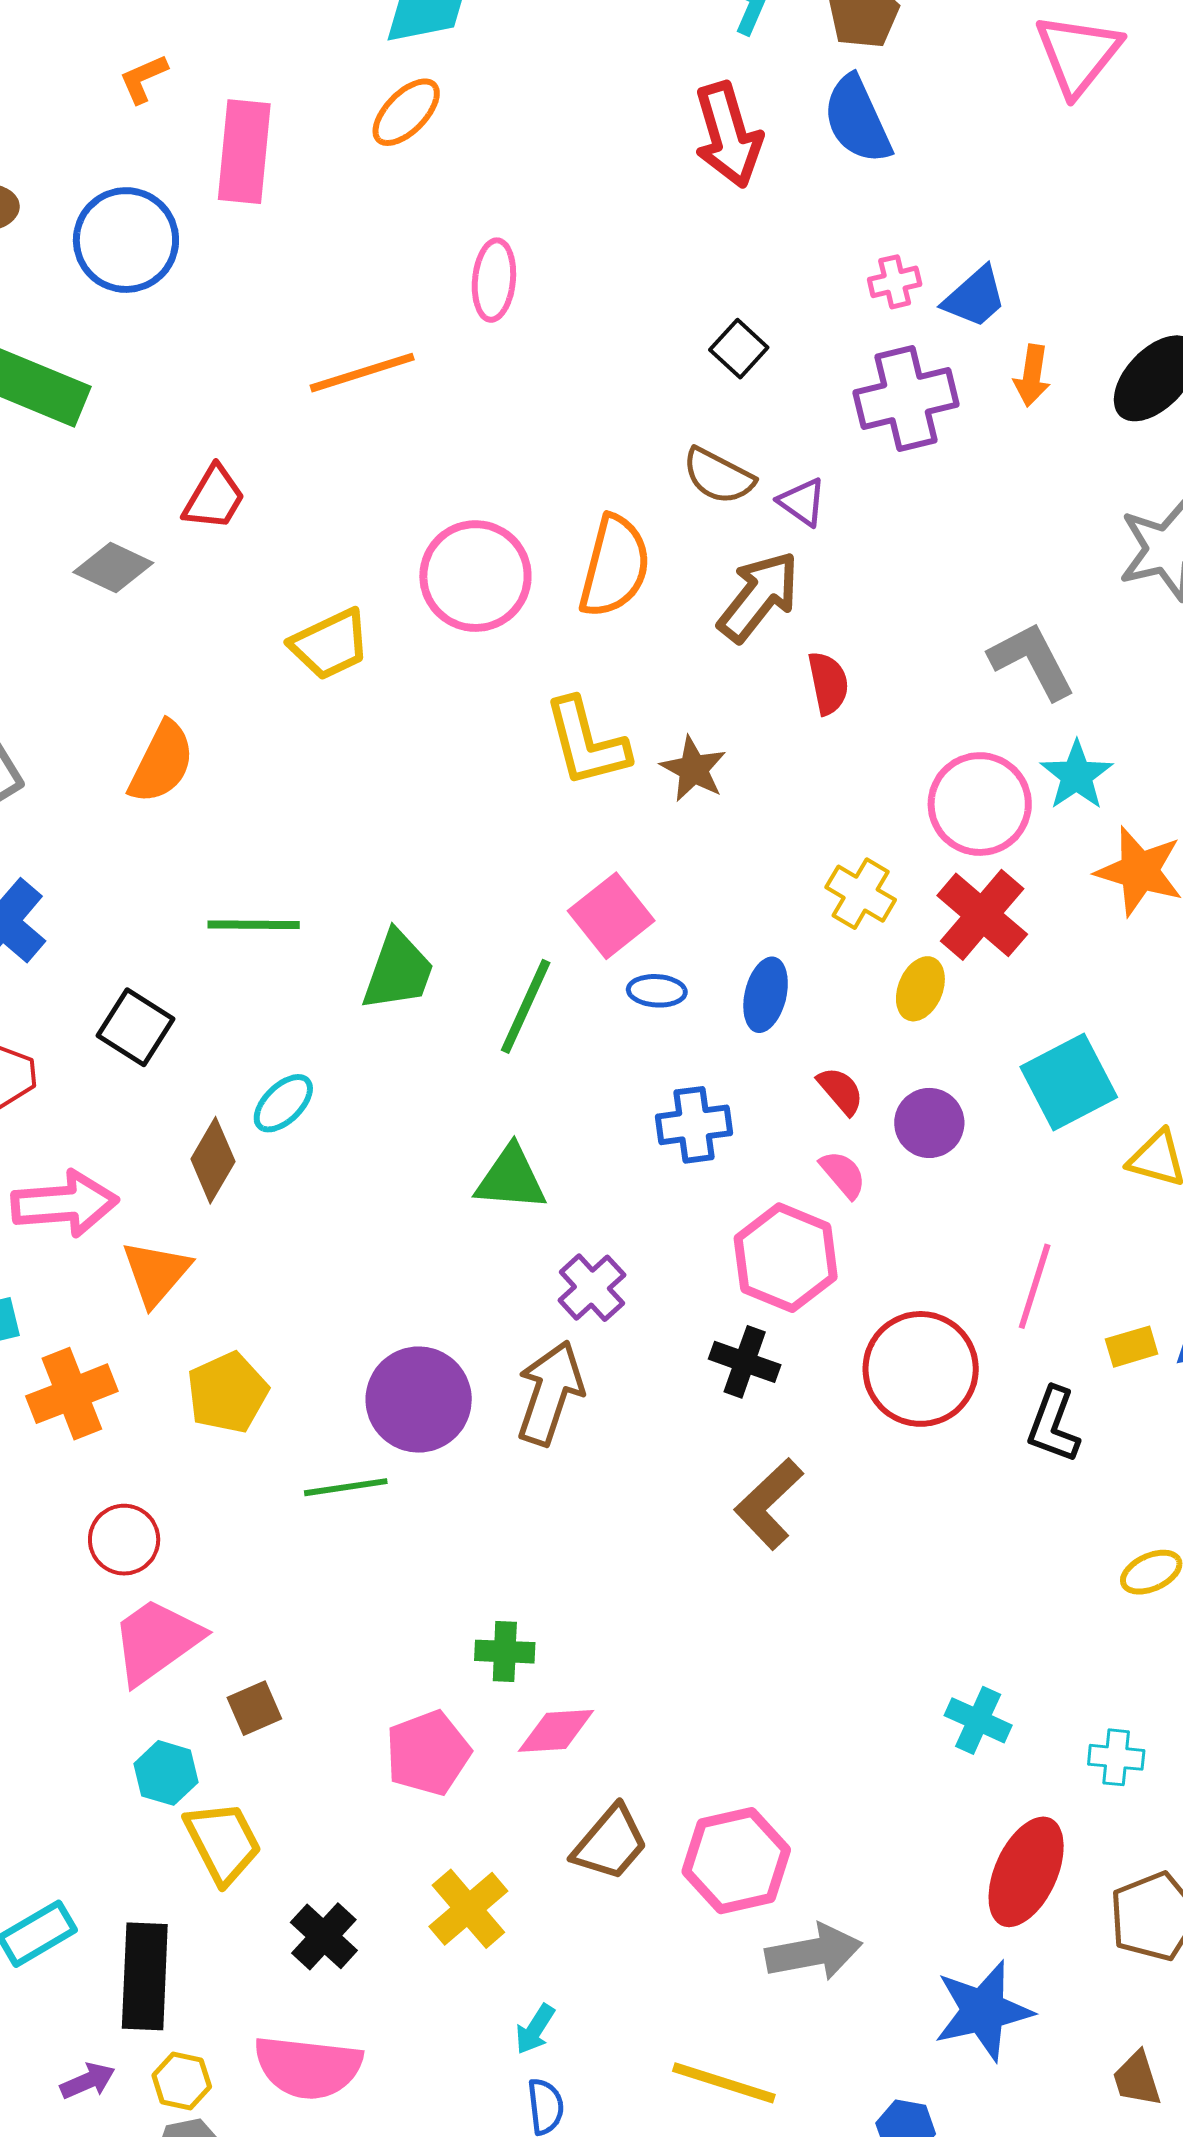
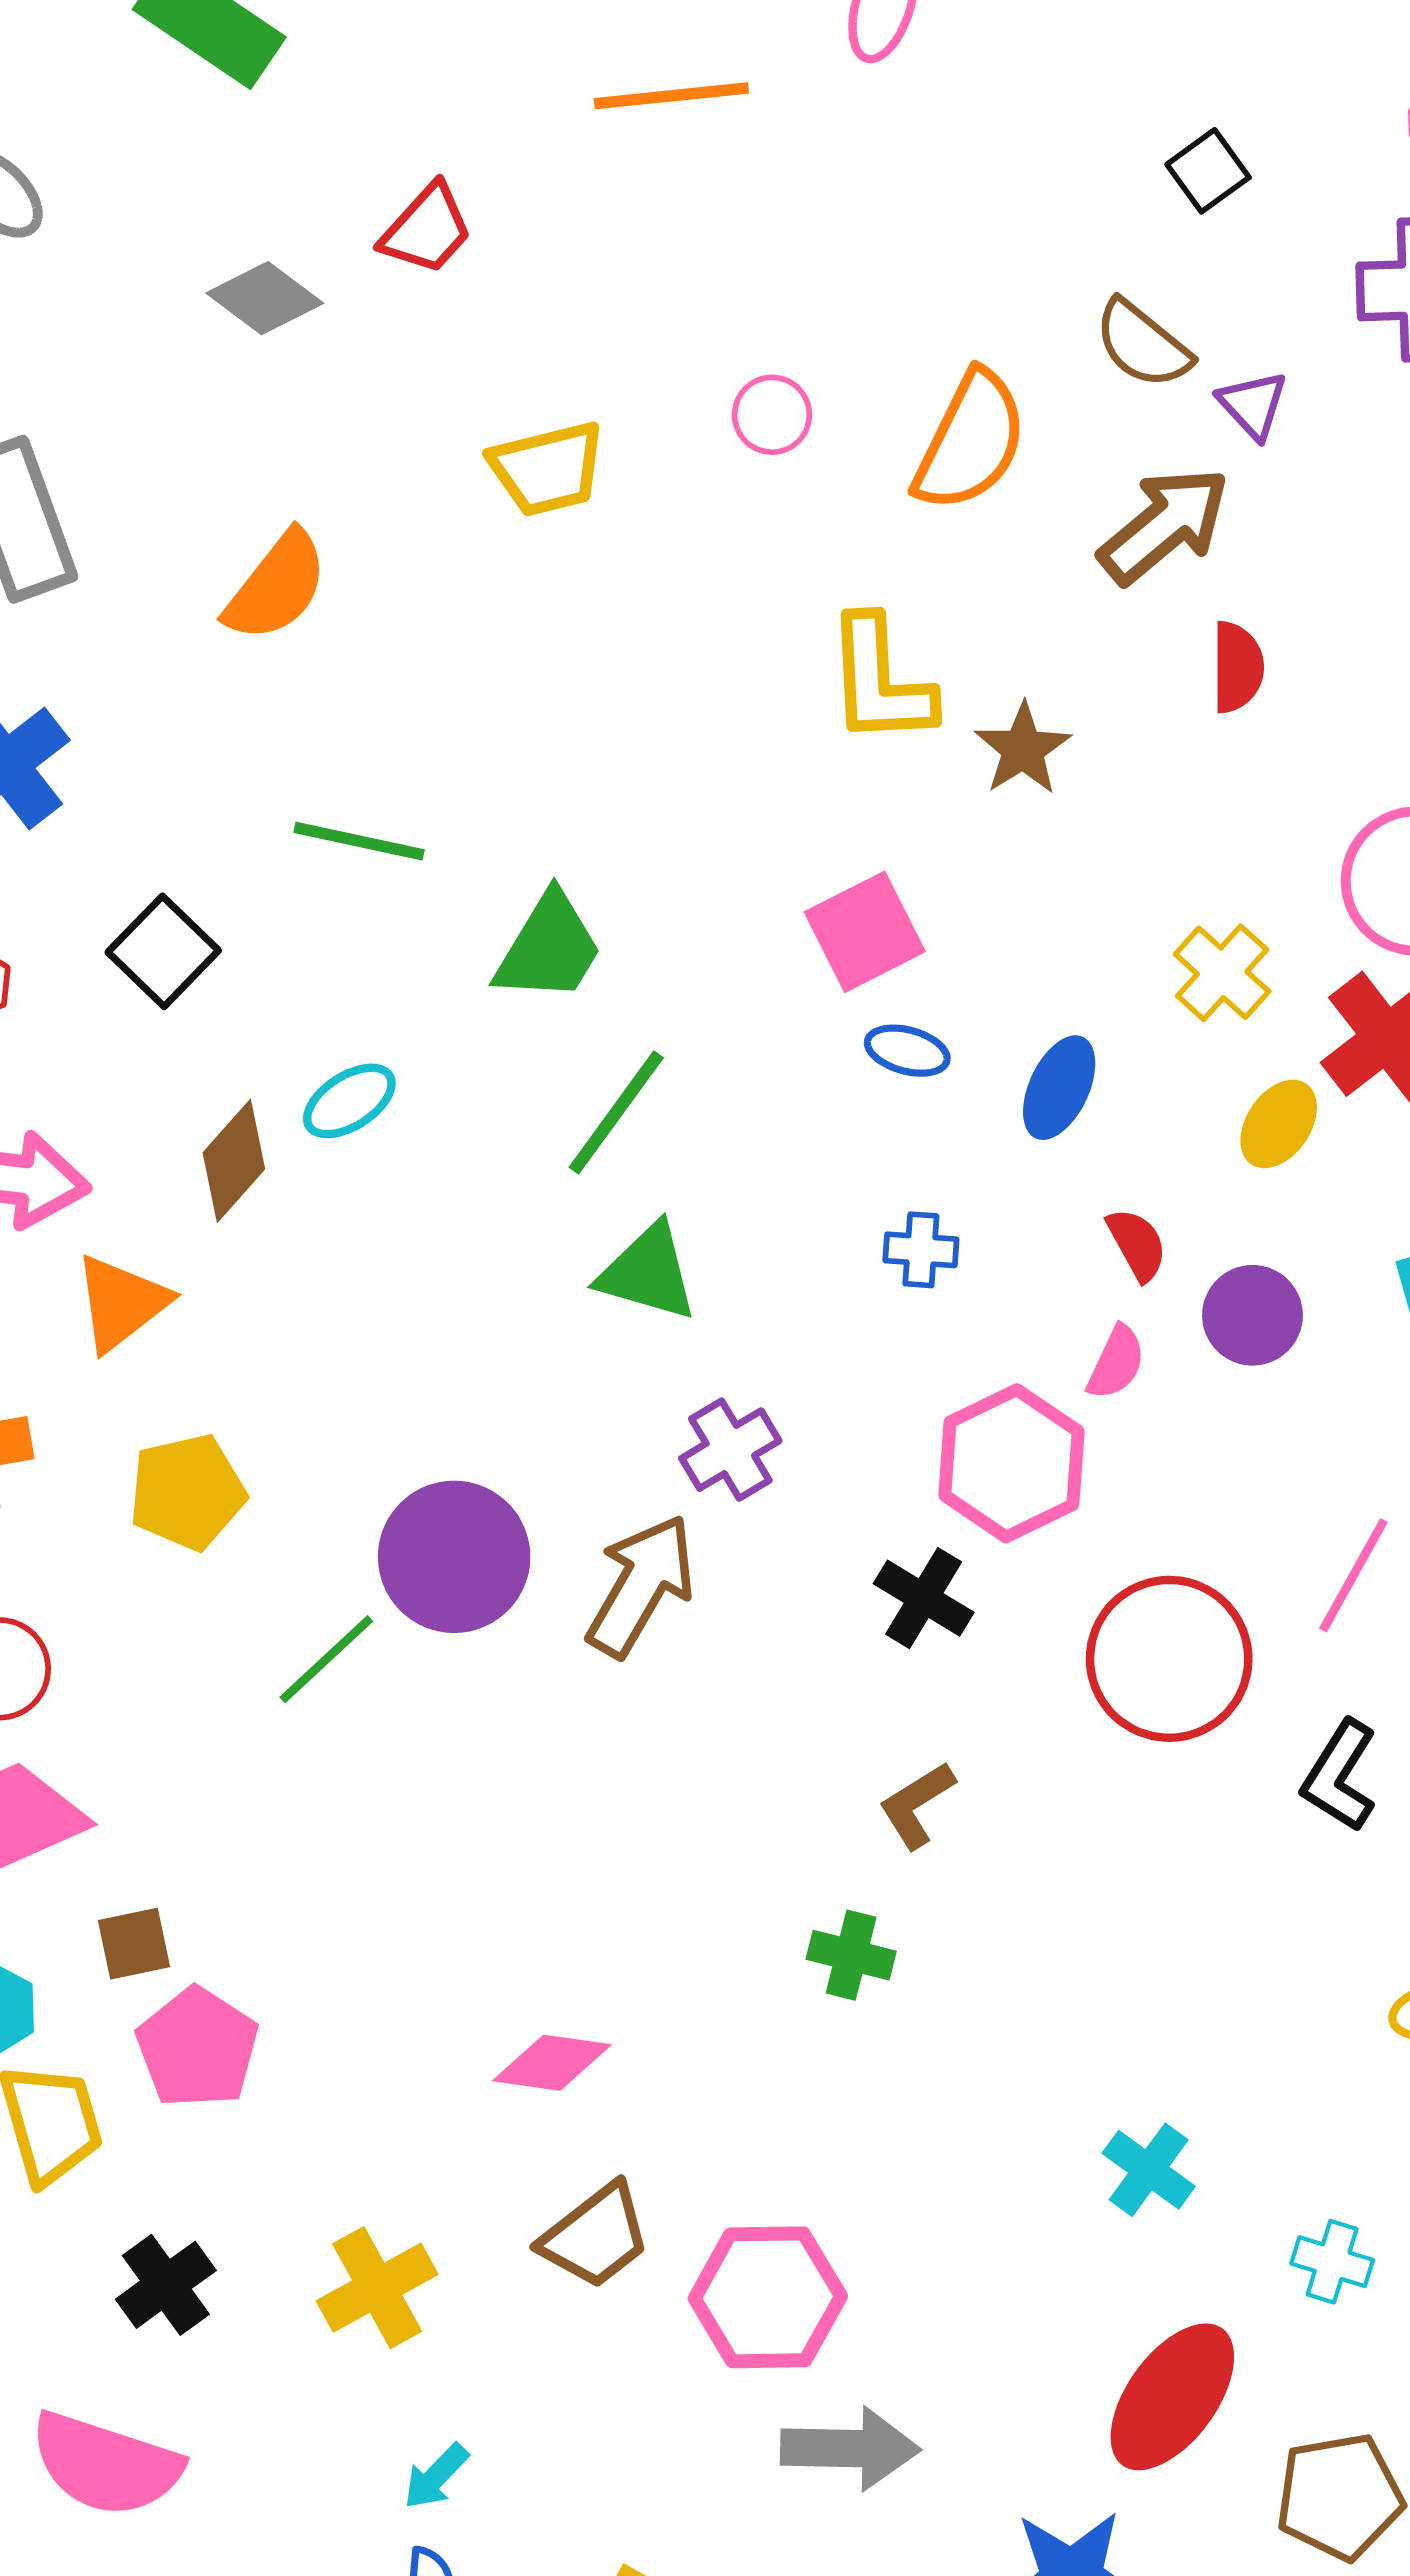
pink circle: (475, 576) -> (772, 415), size x0.5
green line: (526, 1006) -> (616, 1113), moved
blue cross: (694, 1125) -> (921, 1250), size x0.7
pink semicircle: (843, 1174) -> (1116, 1363), turned 54
green line: (346, 1487) -> (326, 1659), turned -46
brown L-shape: (769, 1504) -> (917, 1805), size x0.7
green cross: (505, 1652) -> (851, 1955), moved
pink pentagon: (428, 1753) -> (197, 2048), moved, turned -30

